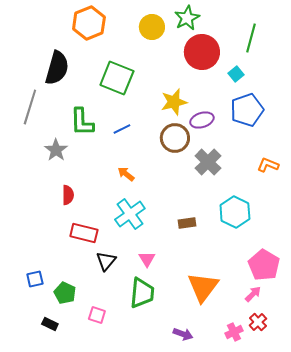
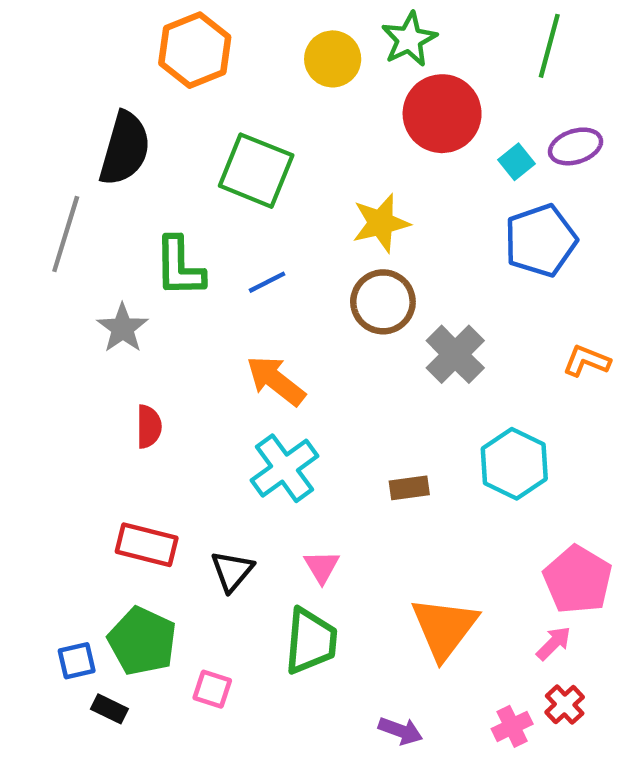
green line: (251, 38) -> (549, 46), moved
purple ellipse: (202, 120) -> (576, 146), moved
orange arrow: (126, 174) -> (276, 381), size x1.6
red rectangle: (84, 233) -> (147, 545), moved
blue square: (35, 279) -> (77, 661), moved
green pentagon: (65, 293) -> (142, 641), size x1.4

